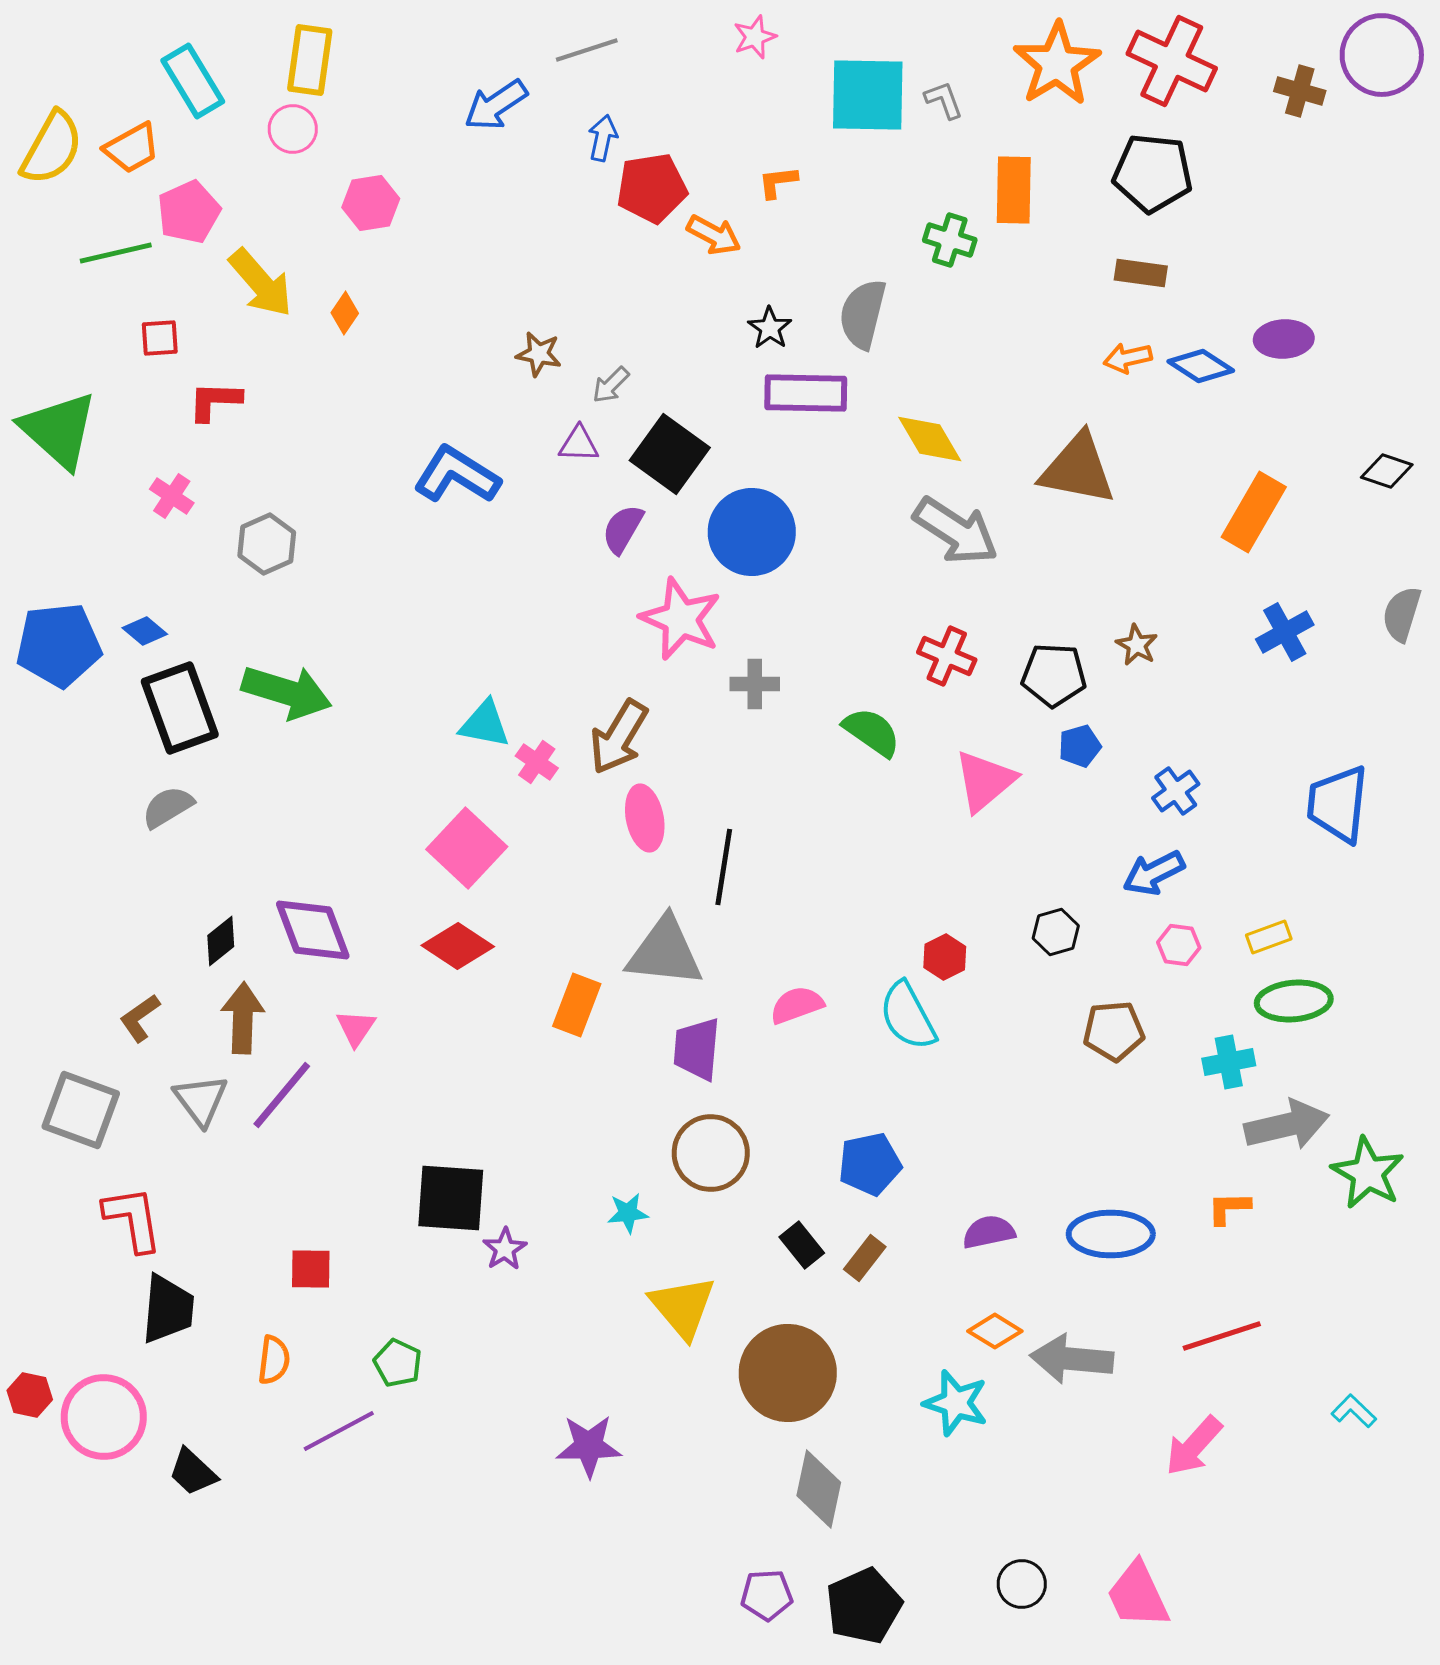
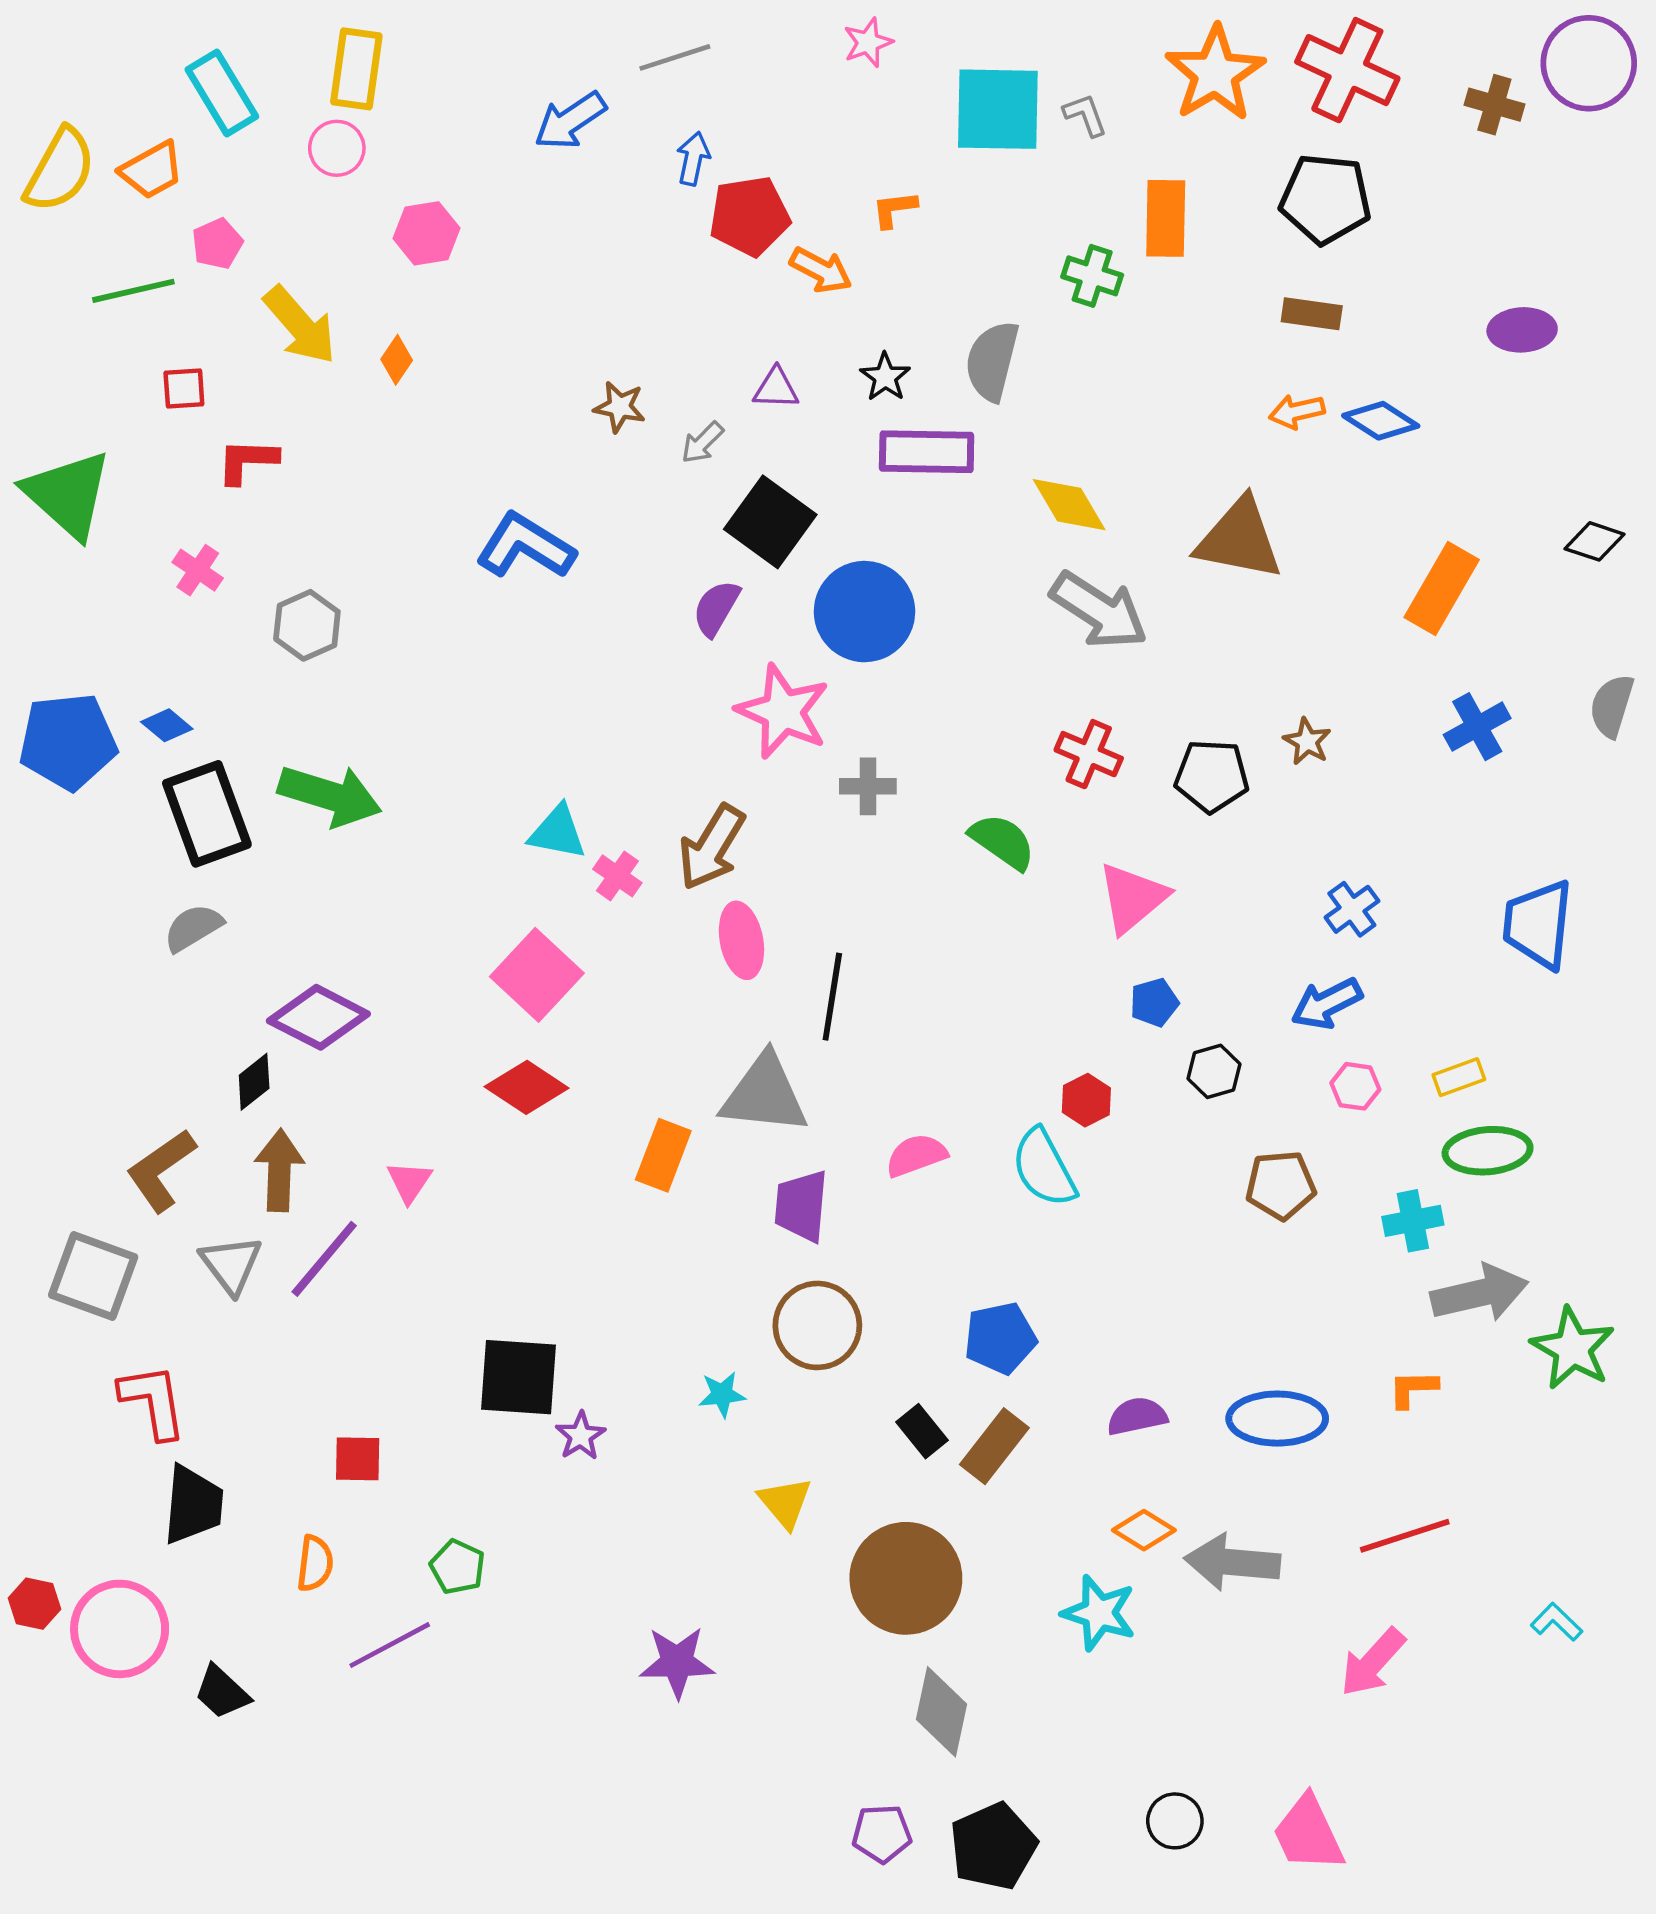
pink pentagon: (189, 212) -> (217, 244), size x0.7
purple ellipse: (1284, 339) -> (1522, 330), moved
purple triangle: (579, 444) -> (776, 389), moved
blue pentagon: (1080, 746) -> (1154, 1002), moved
purple diamond: (313, 930) -> (318, 1017), moved, turned -42
brown L-shape: (140, 1018) -> (161, 1170), size x1.5
brown rectangle: (865, 1258) -> (994, 1446), size x1.4
yellow triangle: (683, 1307) -> (785, 1502), size x0.7

